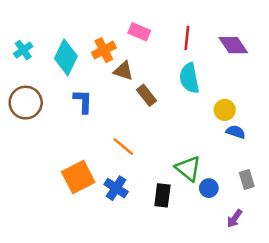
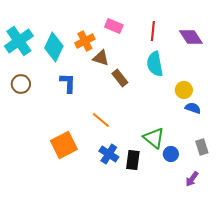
cyan cross: (23, 50) -> (19, 41), size x1.8
brown circle: (26, 103) -> (21, 84), size x0.7
blue cross: (116, 188) -> (109, 154), moved

